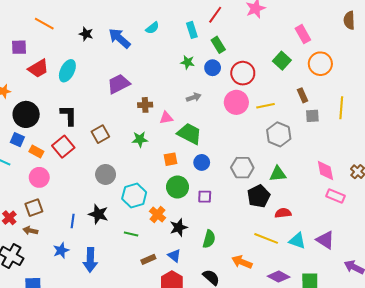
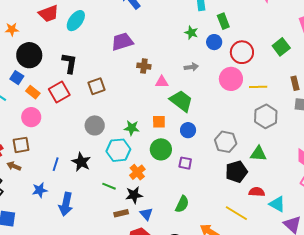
green star: (140, 139) -> (132, 128), moved
black star: (179, 227) -> (134, 195), moved
cyan triangle: (297, 241) -> (277, 204), moved

